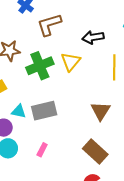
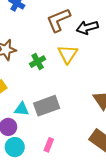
brown L-shape: (49, 25) -> (58, 20), moved
green cross: (40, 66) -> (38, 62), size x0.6

